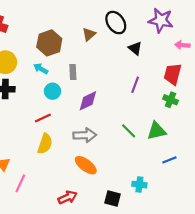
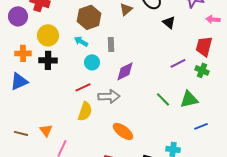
purple line: (135, 85) -> (178, 63), moved, turned 42
gray arrow: (85, 135) -> (109, 96), moved

